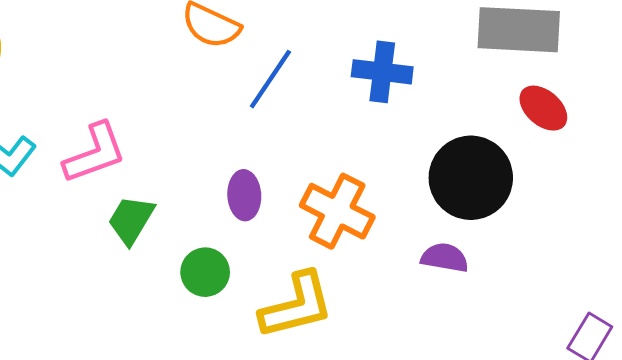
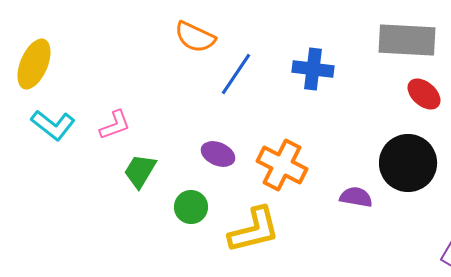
pink L-shape: (95, 153) -> (115, 125), size x0.7
black circle: (471, 178) -> (408, 163), moved
purple ellipse: (244, 195) -> (218, 154), turned -64

